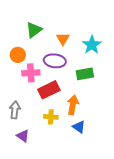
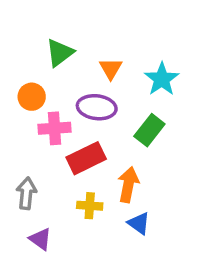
green rectangle: (85, 74) -> (149, 130), turned -42

